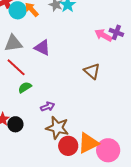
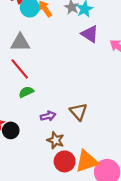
purple triangle: (42, 48) -> (90, 34), moved
brown triangle: (92, 71) -> (78, 112), moved
brown star: (57, 128) -> (56, 140), size x0.7

